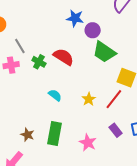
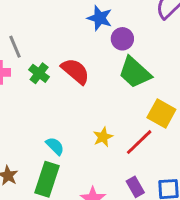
cyan semicircle: (55, 95) -> (55, 146), moved

